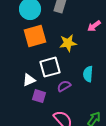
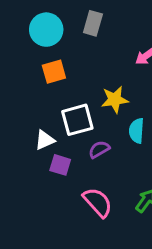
orange square: (35, 36) -> (54, 72), size x0.7
yellow star: (68, 43) -> (115, 100), moved

